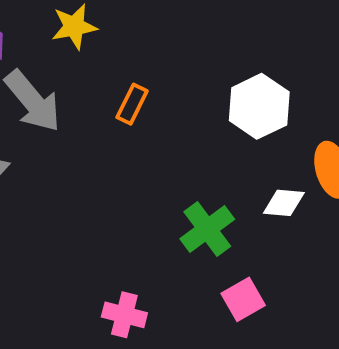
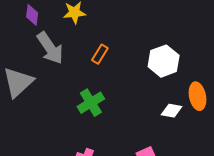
green cross: (207, 229) -> (91, 103), moved

